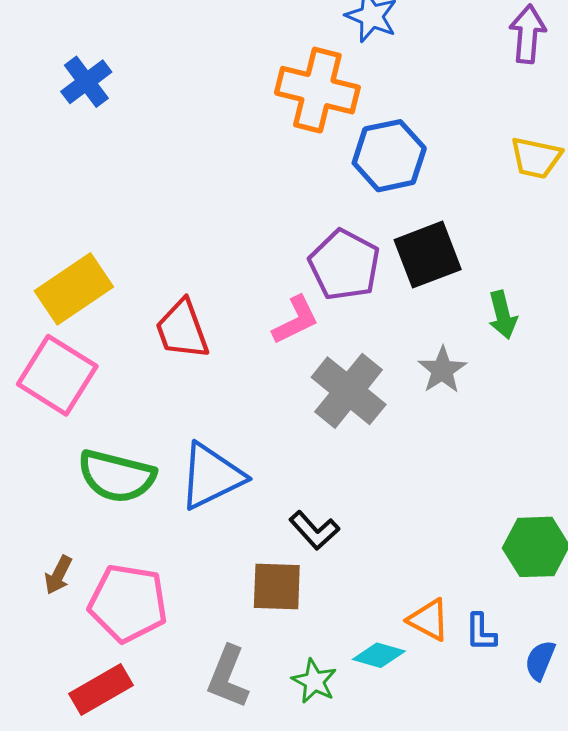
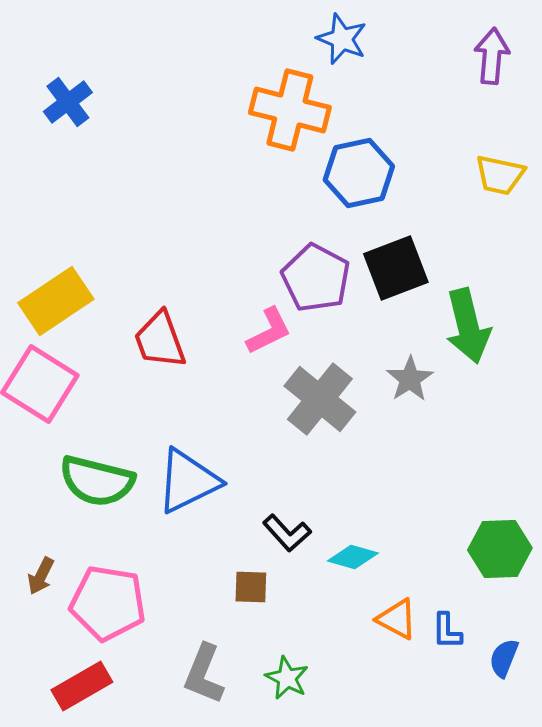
green arrow: (503, 315) -> (468, 326), size x1.6
brown square: (277, 586) -> (251, 587), size x0.7
cyan diamond: (379, 655) -> (353, 557), moved

